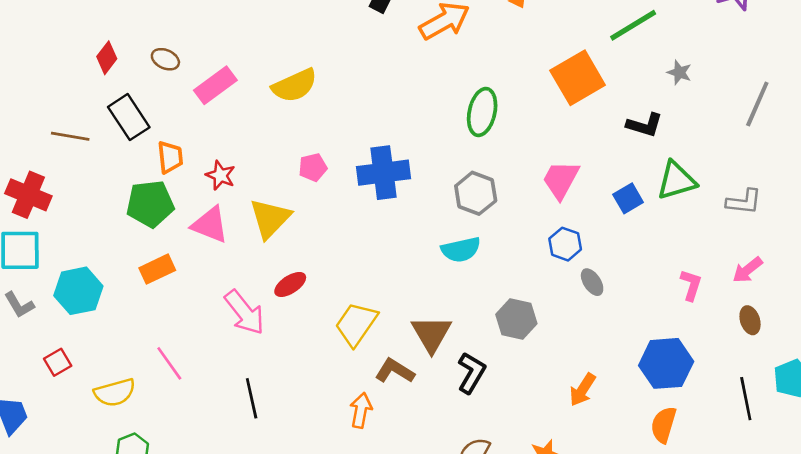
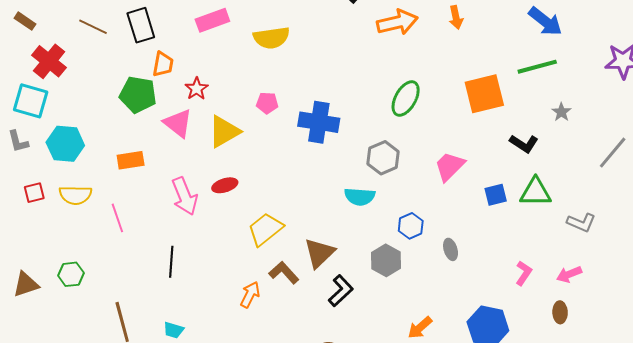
blue hexagon: (565, 244) -> (411, 226), moved
orange rectangle: (157, 269) -> (131, 160), moved
yellow semicircle: (115, 393) -> (75, 195), moved

